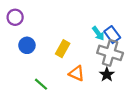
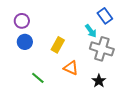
purple circle: (15, 17) -> (22, 21), moved
blue rectangle: (112, 35) -> (105, 16), moved
black star: (107, 74) -> (99, 81), moved

